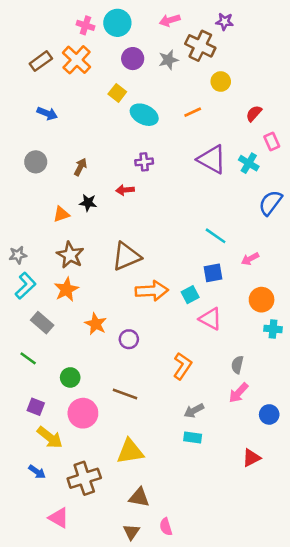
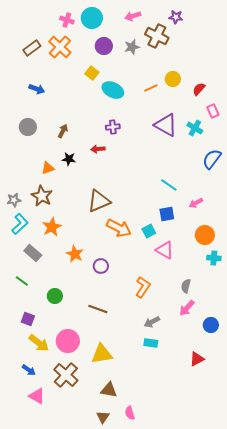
yellow circle: (221, 82) -> (173, 79), moved
brown star: (70, 255) -> (42, 196), moved
orange arrow: (152, 291) -> (119, 228), turned 30
pink circle: (83, 413) -> (68, 341), moved
brown cross: (84, 478) -> (66, 375), turned -30
pink triangle: (59, 518) -> (37, 396), moved

